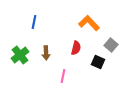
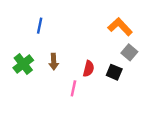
orange L-shape: (89, 23) -> (120, 27), moved
red semicircle: (76, 48) -> (89, 69), moved

